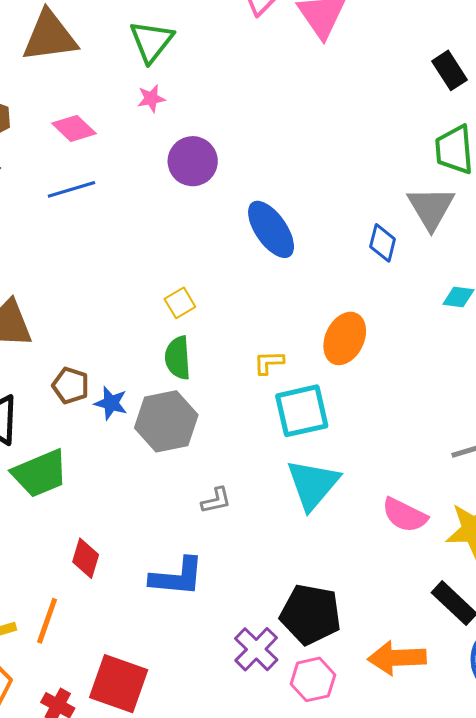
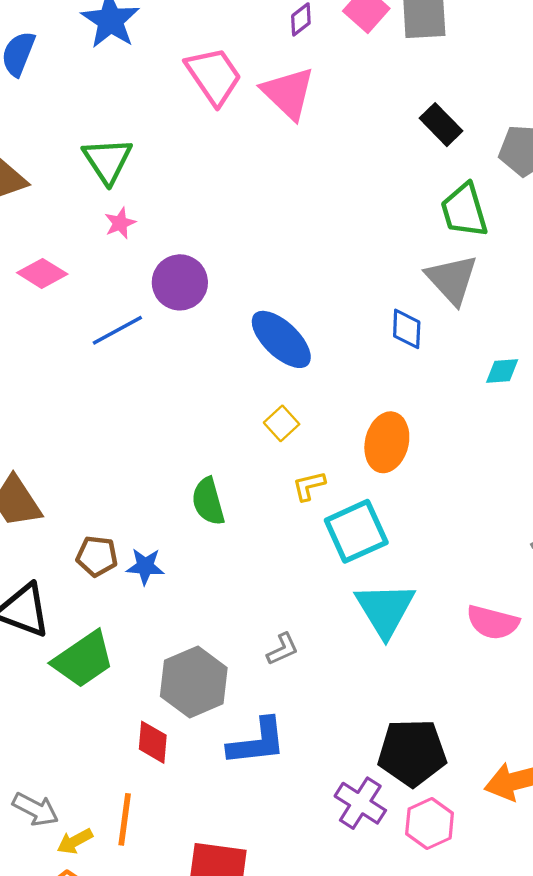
blue line: (71, 189) -> (117, 330), moved
yellow square: (180, 303) -> (282, 423), moved
gray hexagon: (166, 421) -> (194, 682), moved

